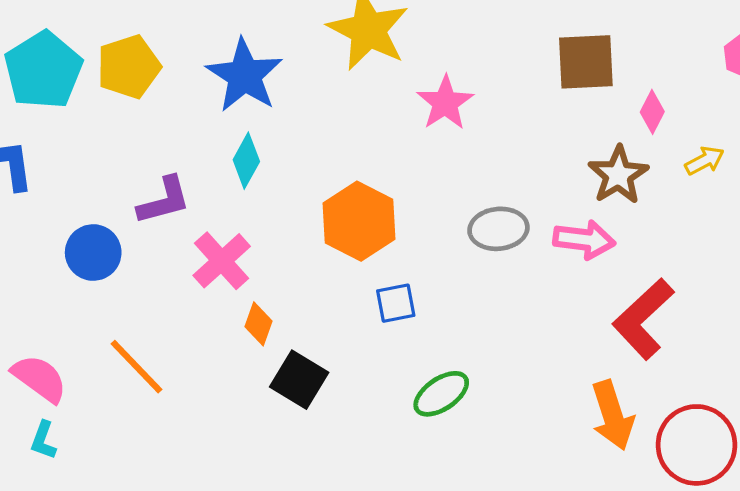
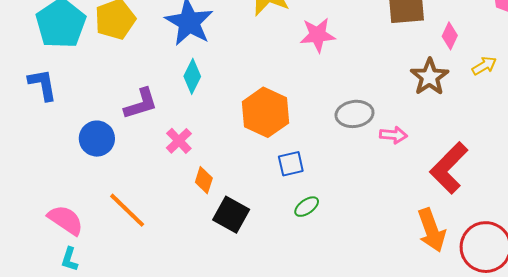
pink star: (445, 103) -> (318, 35), turned 30
pink arrow: (584, 240) -> (393, 135), moved, size x0.7
pink cross: (222, 261) -> (179, 141), size x0.7
green ellipse: (441, 394) -> (307, 207), moved, size x0.7

